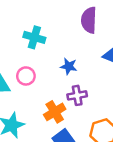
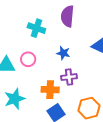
purple semicircle: (89, 20) -> (67, 16), moved
orange cross: (55, 112) -> (50, 90), turned 30

